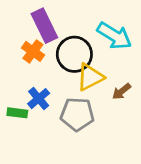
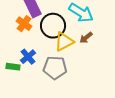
brown arrow: (122, 91) -> (86, 38), moved

